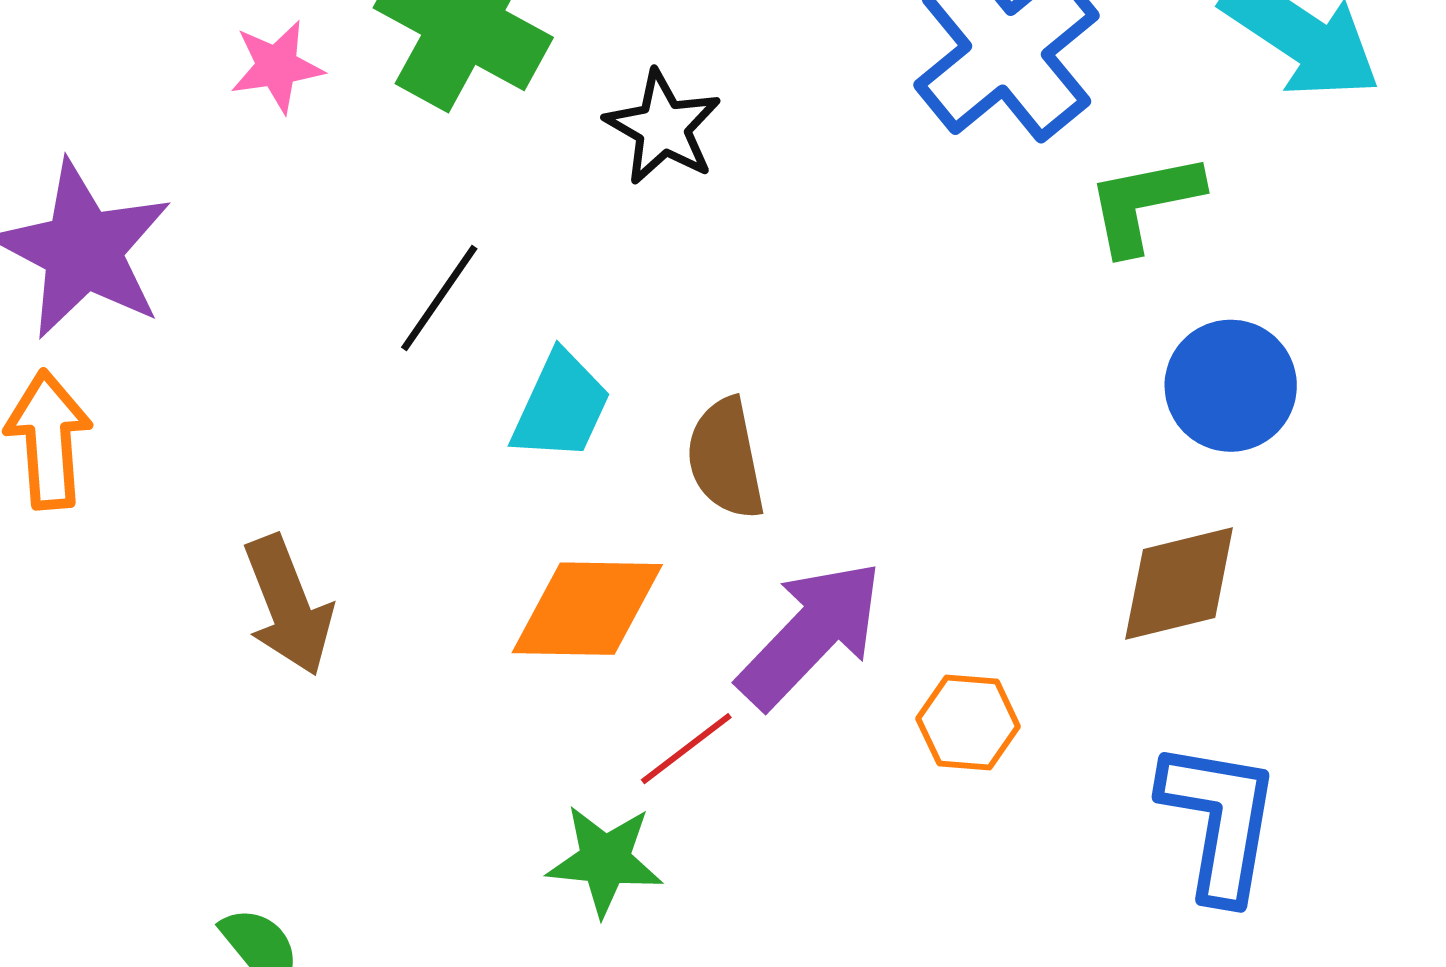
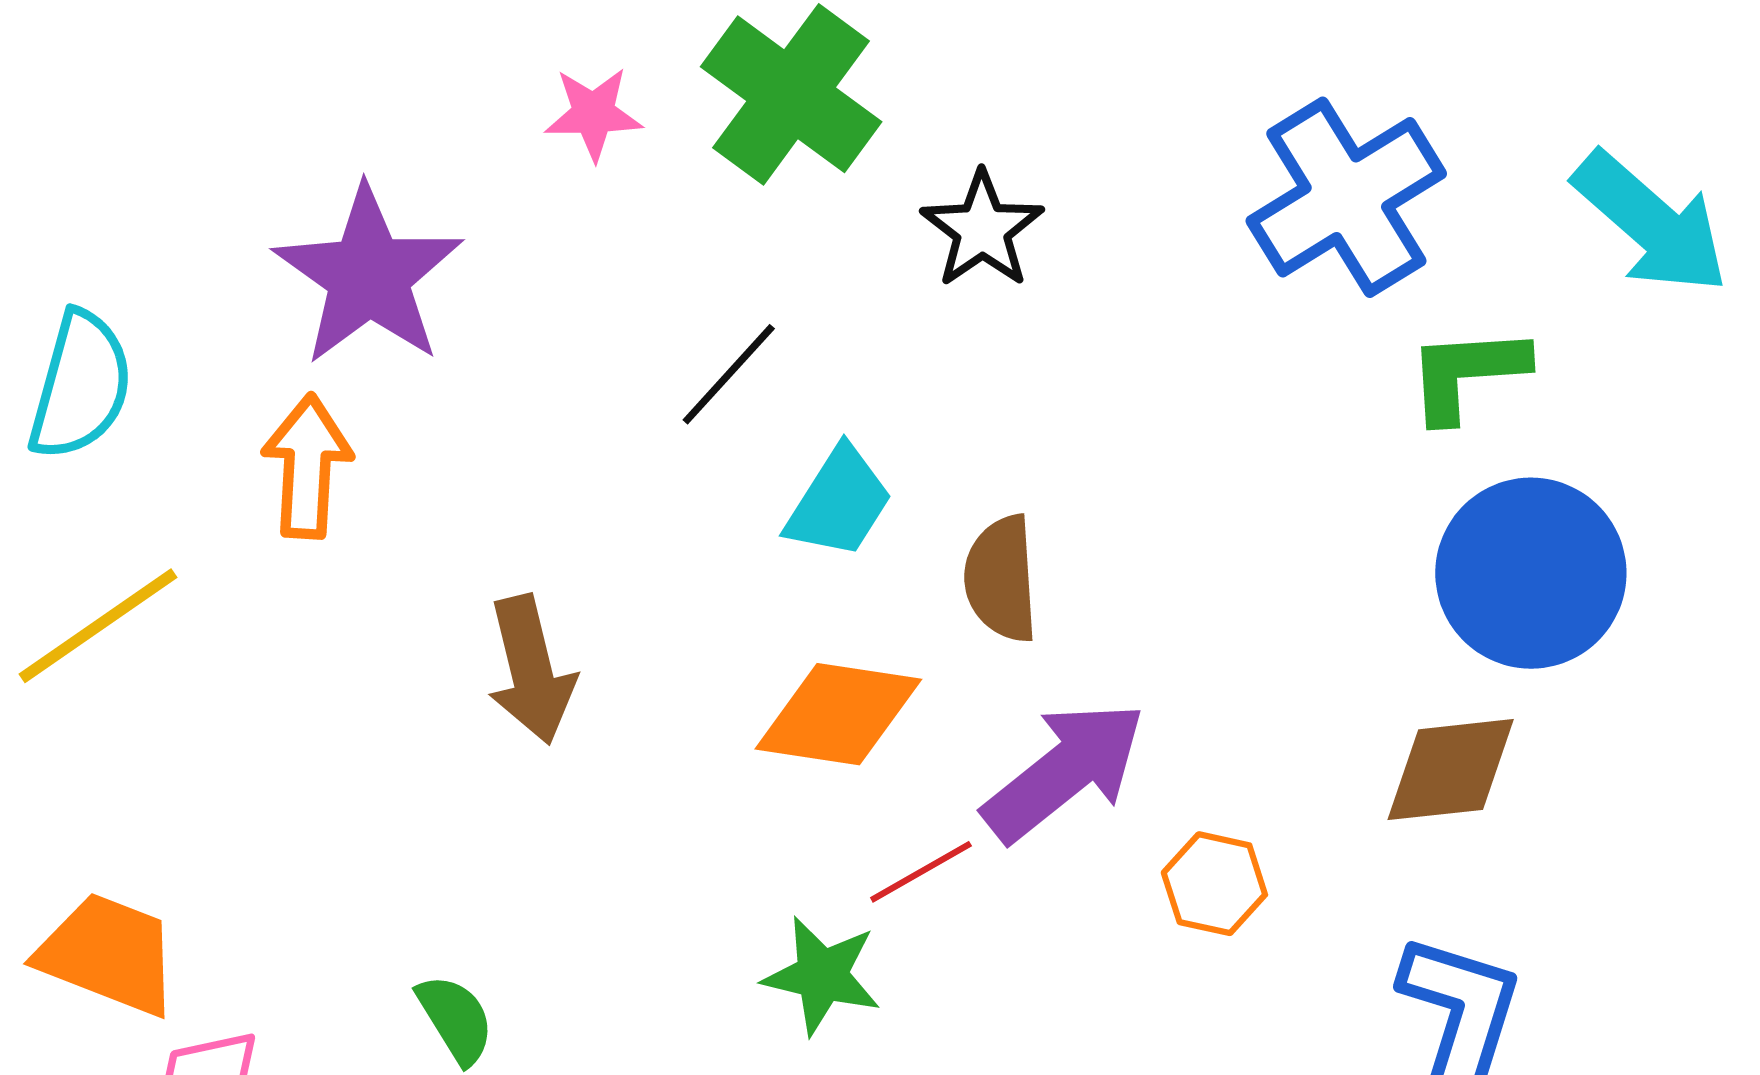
blue circle: (1231, 386) -> (1531, 573), size x1.4

